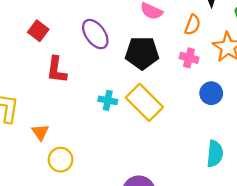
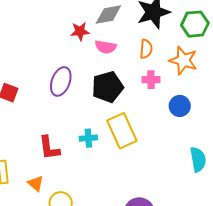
purple ellipse: (95, 34) -> (61, 81), turned 72
red L-shape: (56, 70) -> (49, 148), moved
yellow rectangle: (144, 102) -> (122, 131), turned 36

